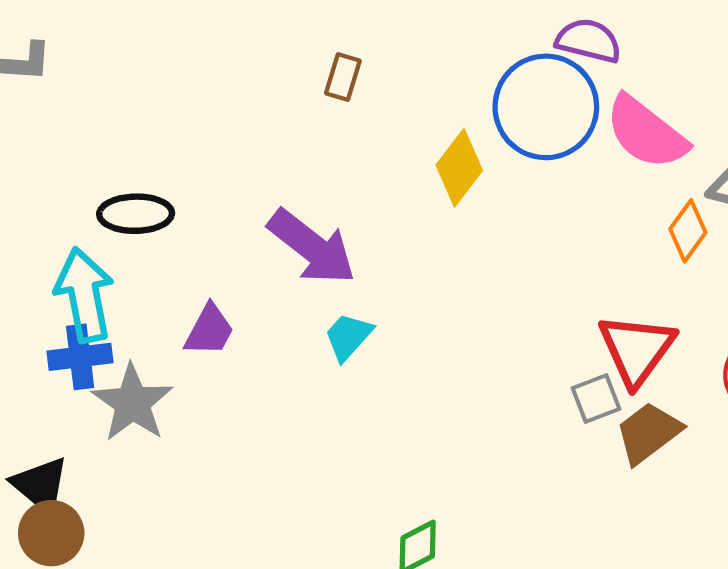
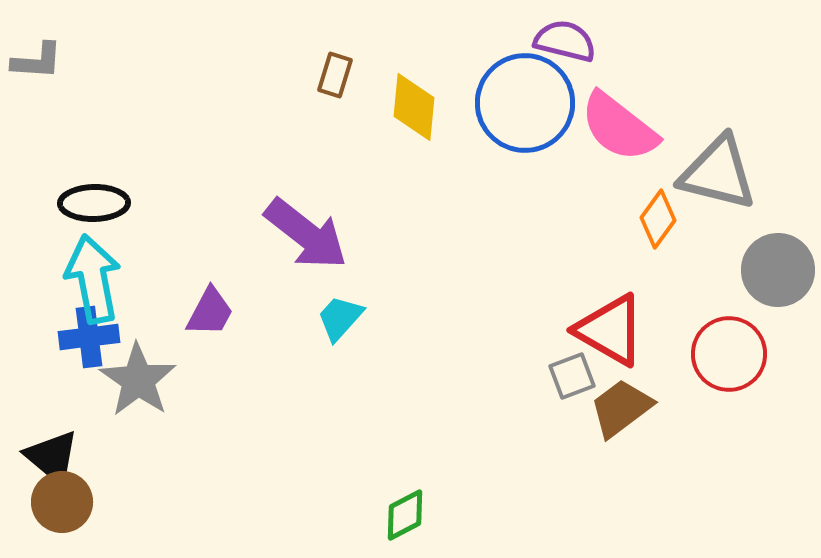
yellow diamond: (459, 168) -> (414, 107), moved, turned -32
black ellipse: (136, 214) -> (94, 203), moved
red triangle: (637, 349) -> (610, 330), turned -36

